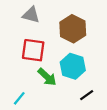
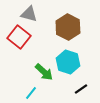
red square: (33, 50) -> (19, 37), moved, turned 30
cyan line: (19, 98) -> (31, 93), moved

